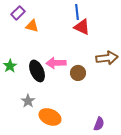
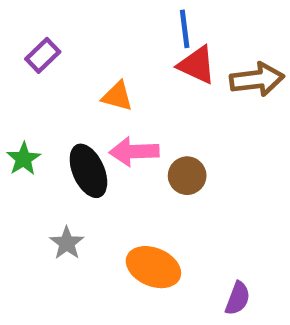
purple rectangle: (18, 13) -> (43, 55), moved
orange triangle: (32, 26) -> (117, 96), moved
brown arrow: (107, 58) -> (257, 79), moved
orange ellipse: (50, 117) -> (153, 267), moved

